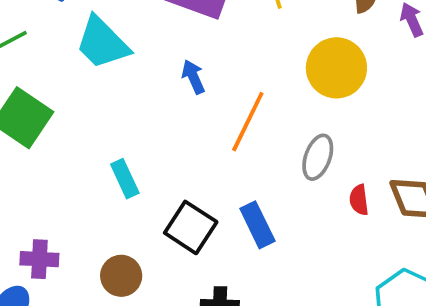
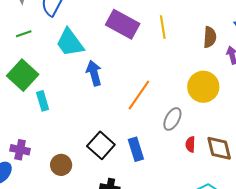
yellow circle: (336, 68) -> (203, 87), moved
blue arrow: (193, 77) -> (94, 73), moved, size x1.4
cyan rectangle: (125, 179) -> (43, 101), moved

